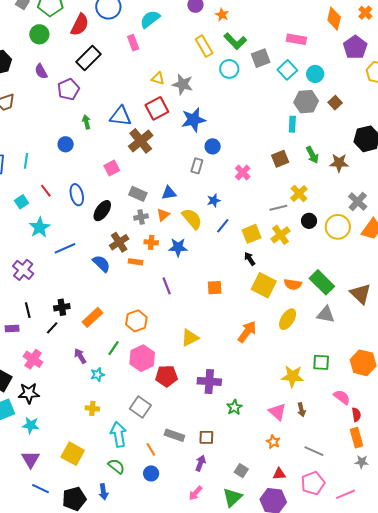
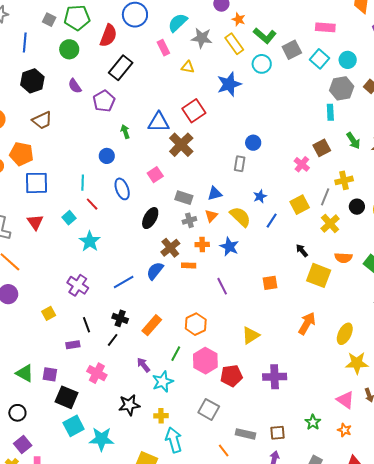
orange star: (222, 15) -> (239, 19), moved
yellow triangle: (158, 78) -> (188, 67), moved
gray star: (183, 84) -> (202, 38), moved
blue star: (193, 120) -> (229, 84), moved
cyan line: (26, 161) -> (83, 183), moved
pink cross: (243, 172) -> (302, 164), moved
yellow cross: (299, 193) -> (344, 180), turned 36
blue ellipse: (77, 195) -> (122, 189), moved
gray line: (278, 208) -> (325, 197), turned -48
yellow square: (252, 234) -> (300, 205), moved
blue star: (178, 247) -> (229, 247), turned 30
blue line: (65, 248) -> (124, 282), moved
blue semicircle: (101, 264) -> (155, 271), turned -90
orange semicircle: (293, 284) -> (343, 258), moved
black cross: (62, 307) -> (120, 318), turned 35
yellow ellipse: (288, 319) -> (345, 334), moved
cyan star: (98, 375) -> (163, 382), size x1.5
black star: (29, 393) -> (129, 405), moved
green star: (234, 407) -> (313, 422), moved
cyan star: (31, 425) -> (102, 439), size x1.4
cyan arrow: (118, 434) -> (174, 440), moved

